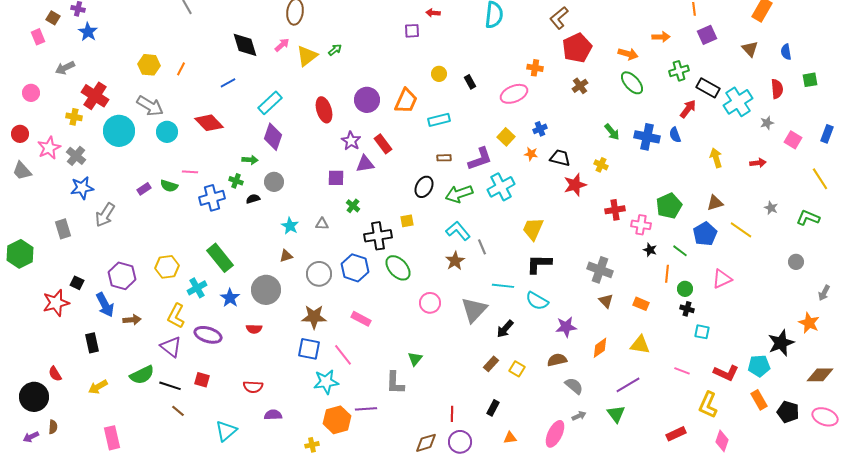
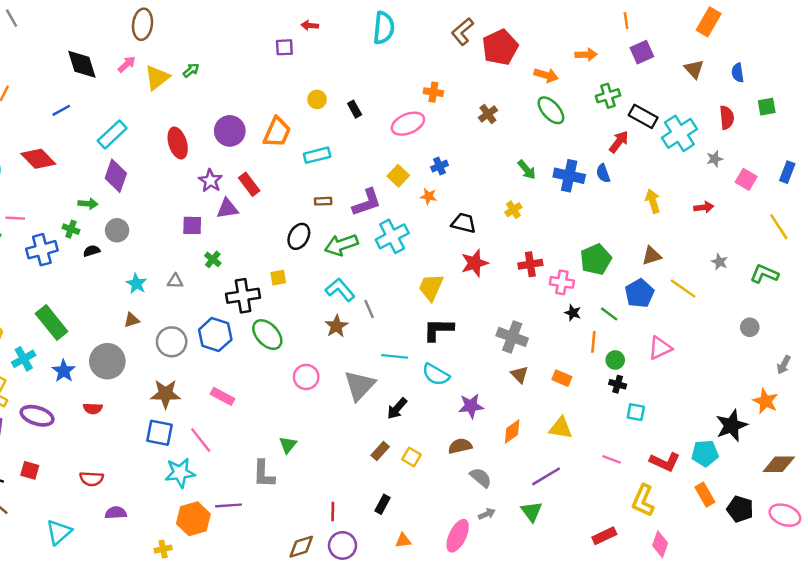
red pentagon: (577, 48) -> (500, 47), moved
black trapezoid: (560, 158) -> (464, 223), moved
yellow cross: (601, 165) -> (513, 210), turned 32
red star: (575, 185) -> (475, 263), moved

